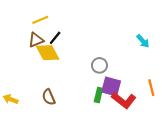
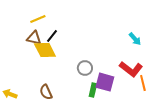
brown triangle: (36, 40) -> (34, 38), turned 35
gray circle: (99, 65) -> (85, 68), moved
red L-shape: (124, 100) -> (131, 69), moved

